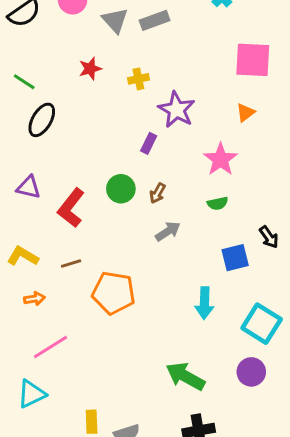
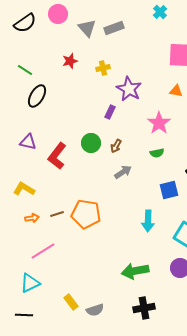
orange triangle: (245, 113) -> (176, 91), turned 48
brown line: (71, 263) -> (57, 214), moved
green arrow: (185, 376) -> (135, 271), turned -40
yellow rectangle: (92, 422) -> (71, 302), turned -35

